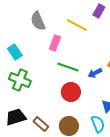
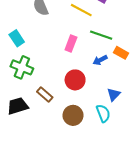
pink rectangle: (55, 43) -> (71, 43), moved
green line: (68, 67) -> (101, 35), moved
brown rectangle: (41, 124) -> (45, 95), moved

